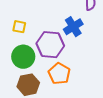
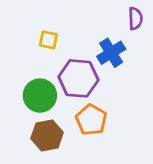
yellow square: (19, 27) -> (48, 40), moved

